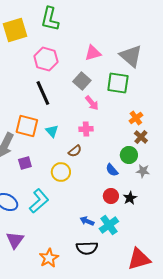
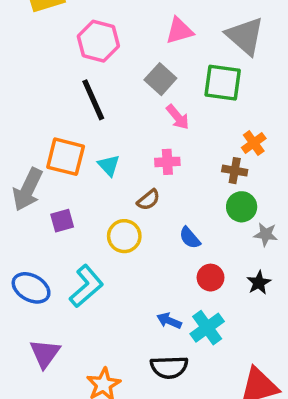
brown cross: (141, 137) -> (235, 171), moved, turned -32
blue semicircle: (112, 170) -> (190, 238), moved
black star: (130, 198) -> (259, 283), moved

